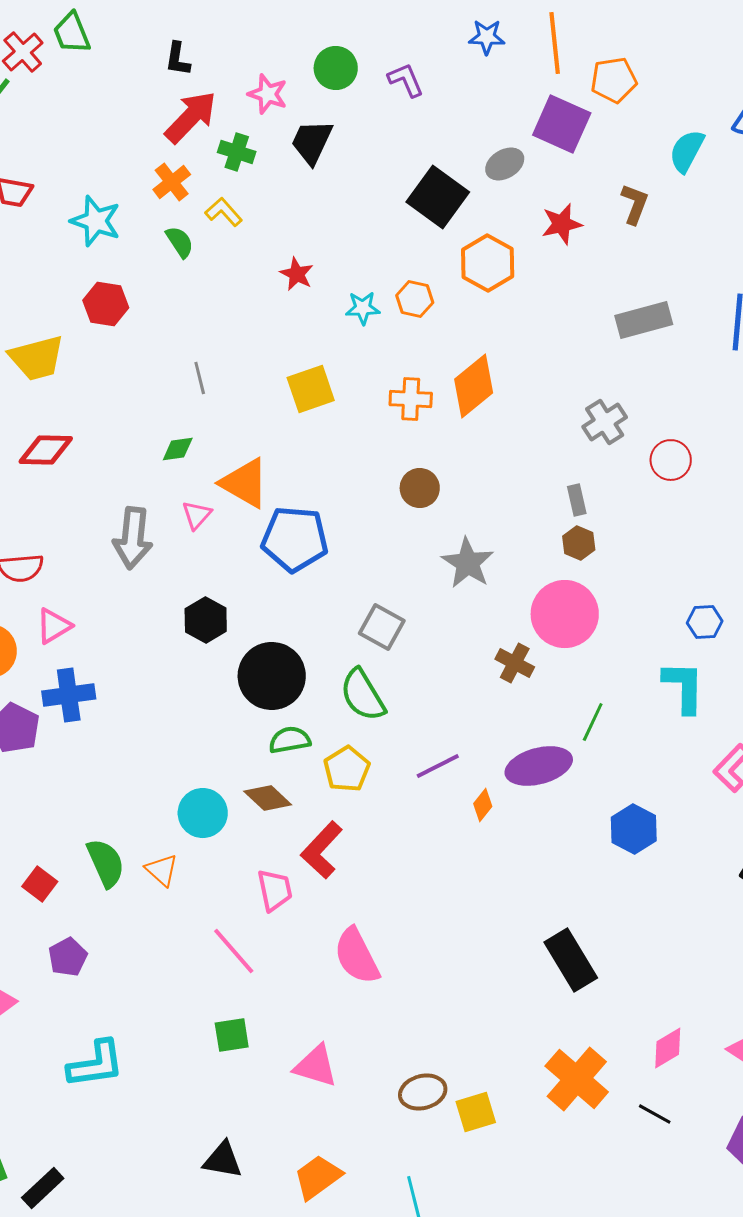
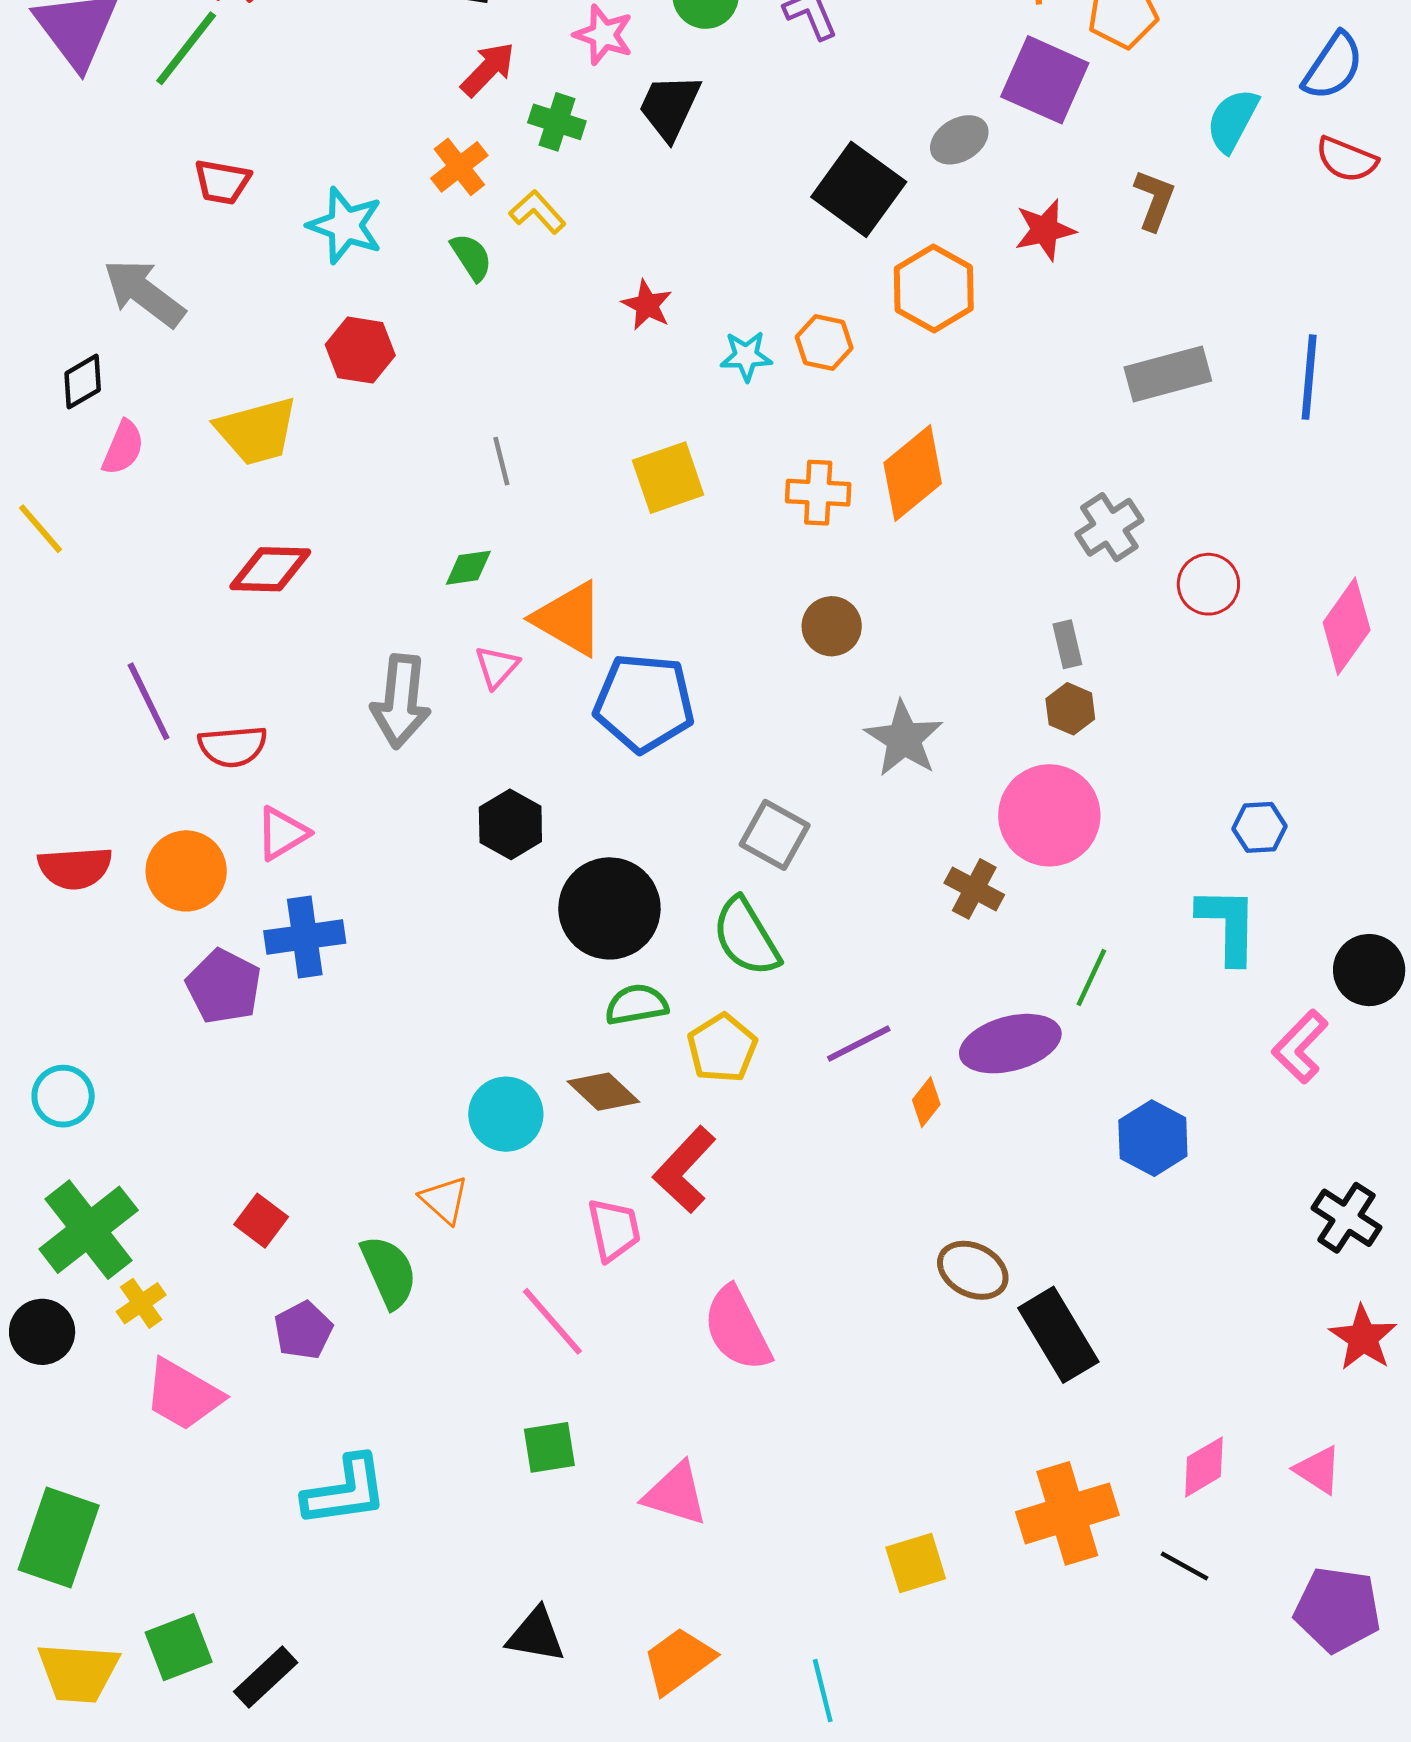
red arrow: (191, 117) -> (488, 69), size x0.7
green semicircle: (106, 863) -> (389, 1272), moved
orange cross: (577, 1079) -> (1067, 1513), turned 32
brown ellipse: (423, 1092) -> (973, 1270), moved, turned 42

